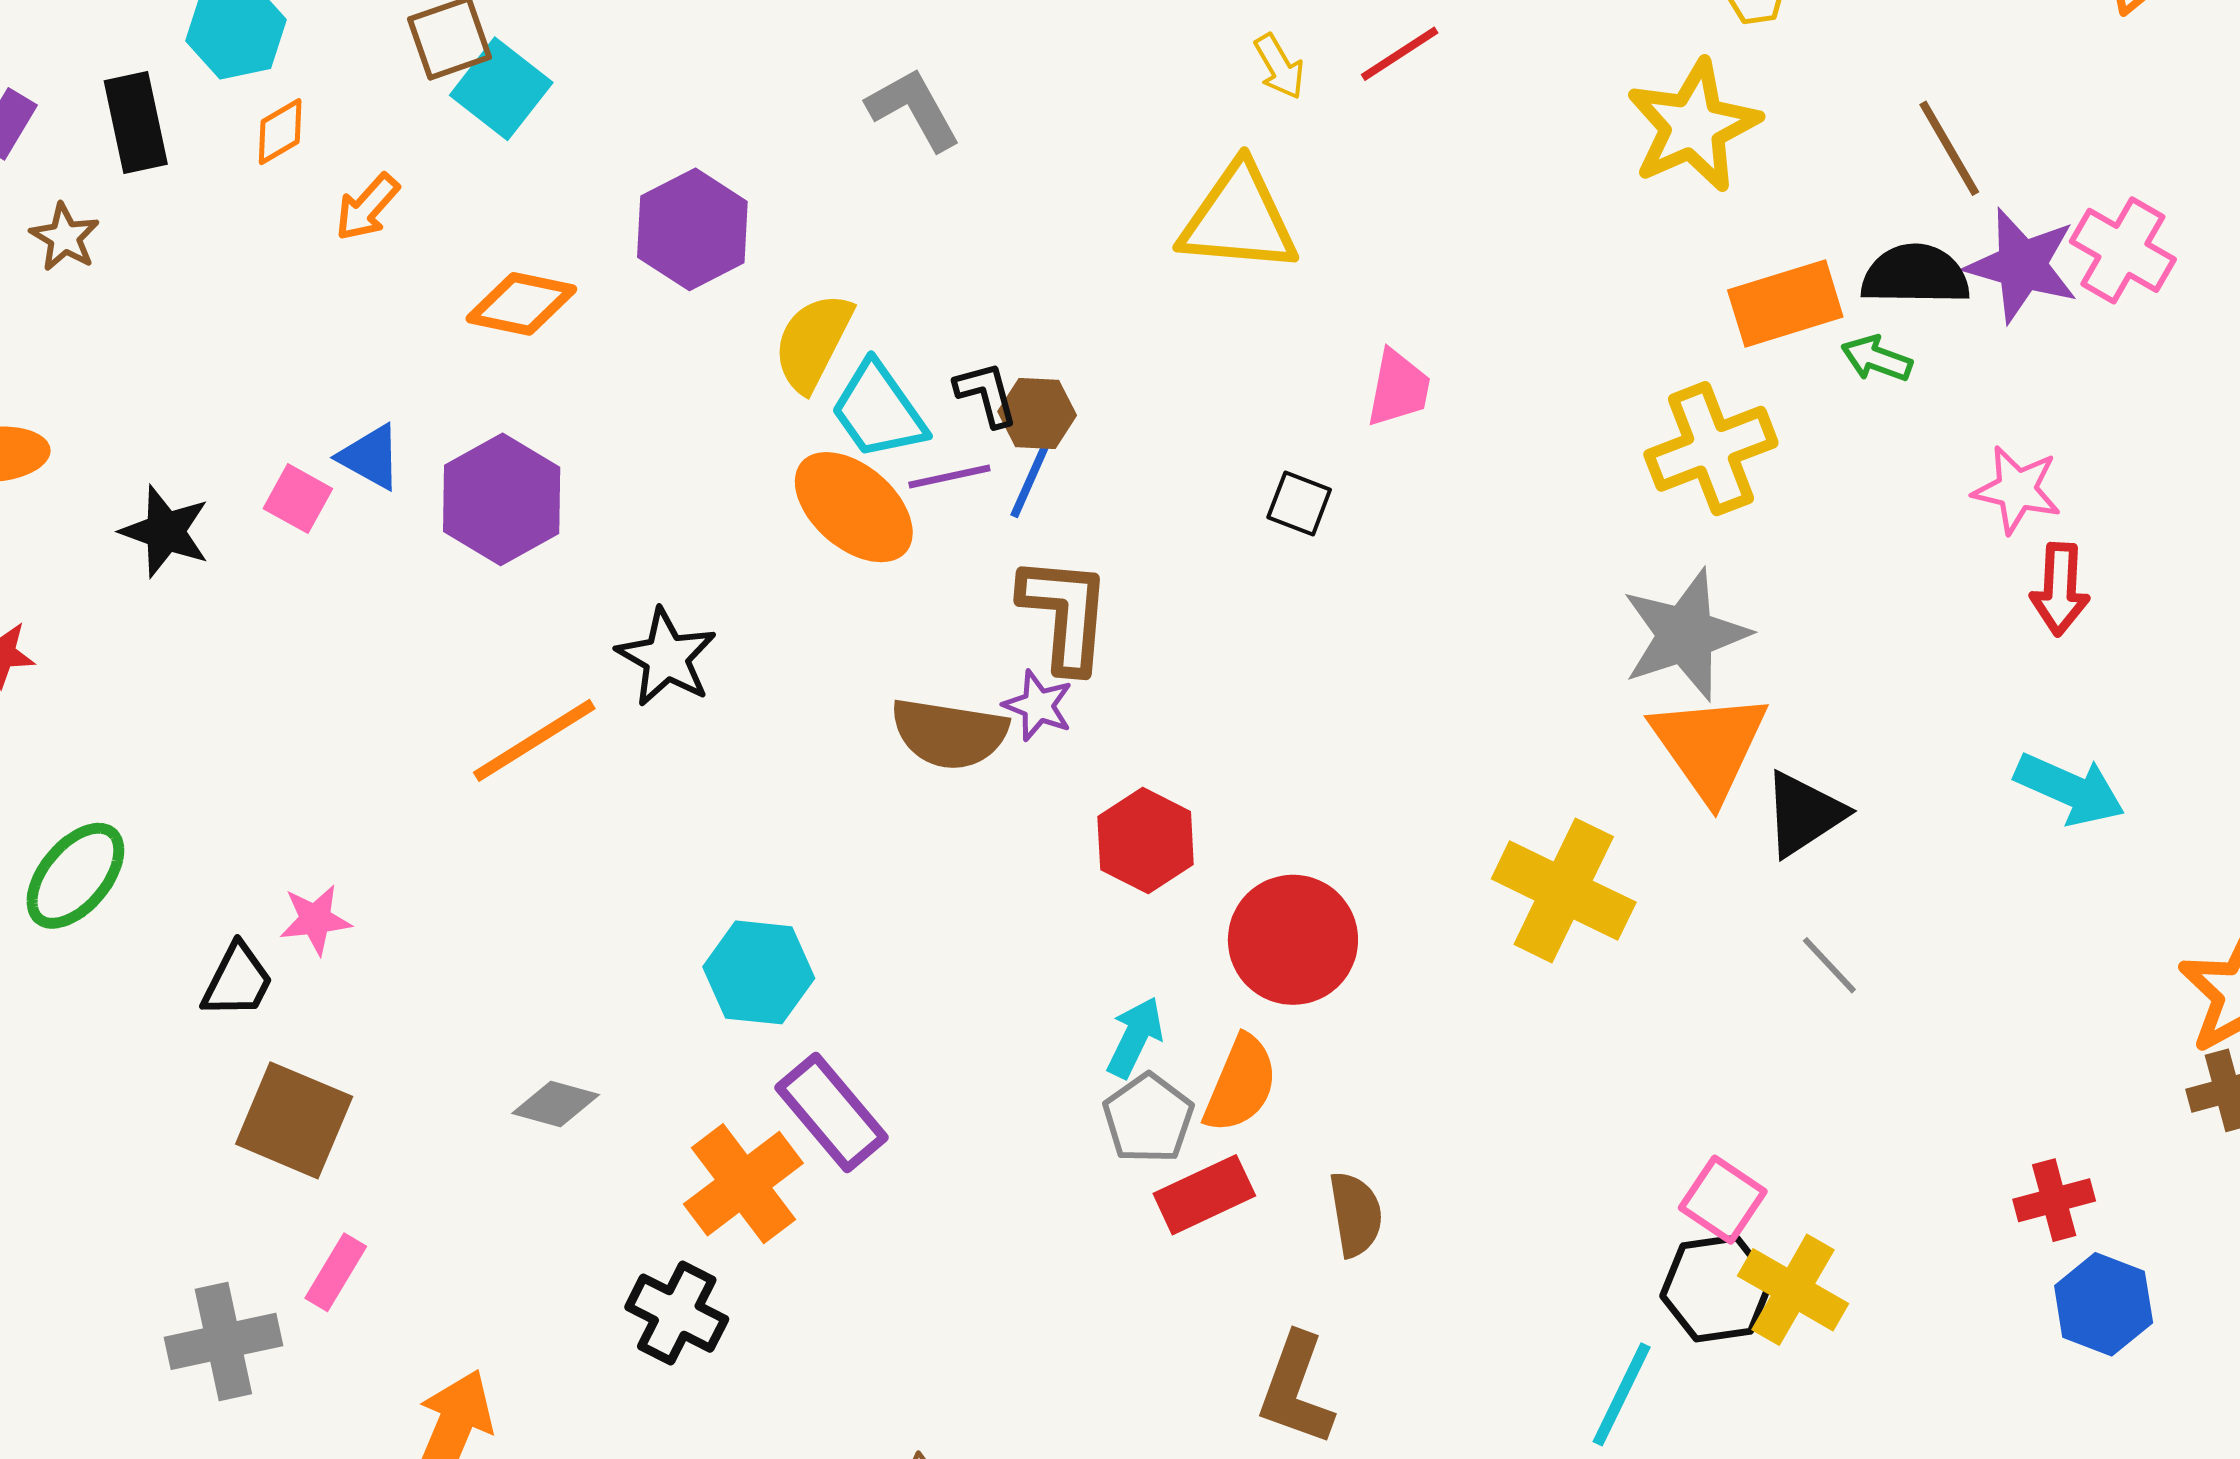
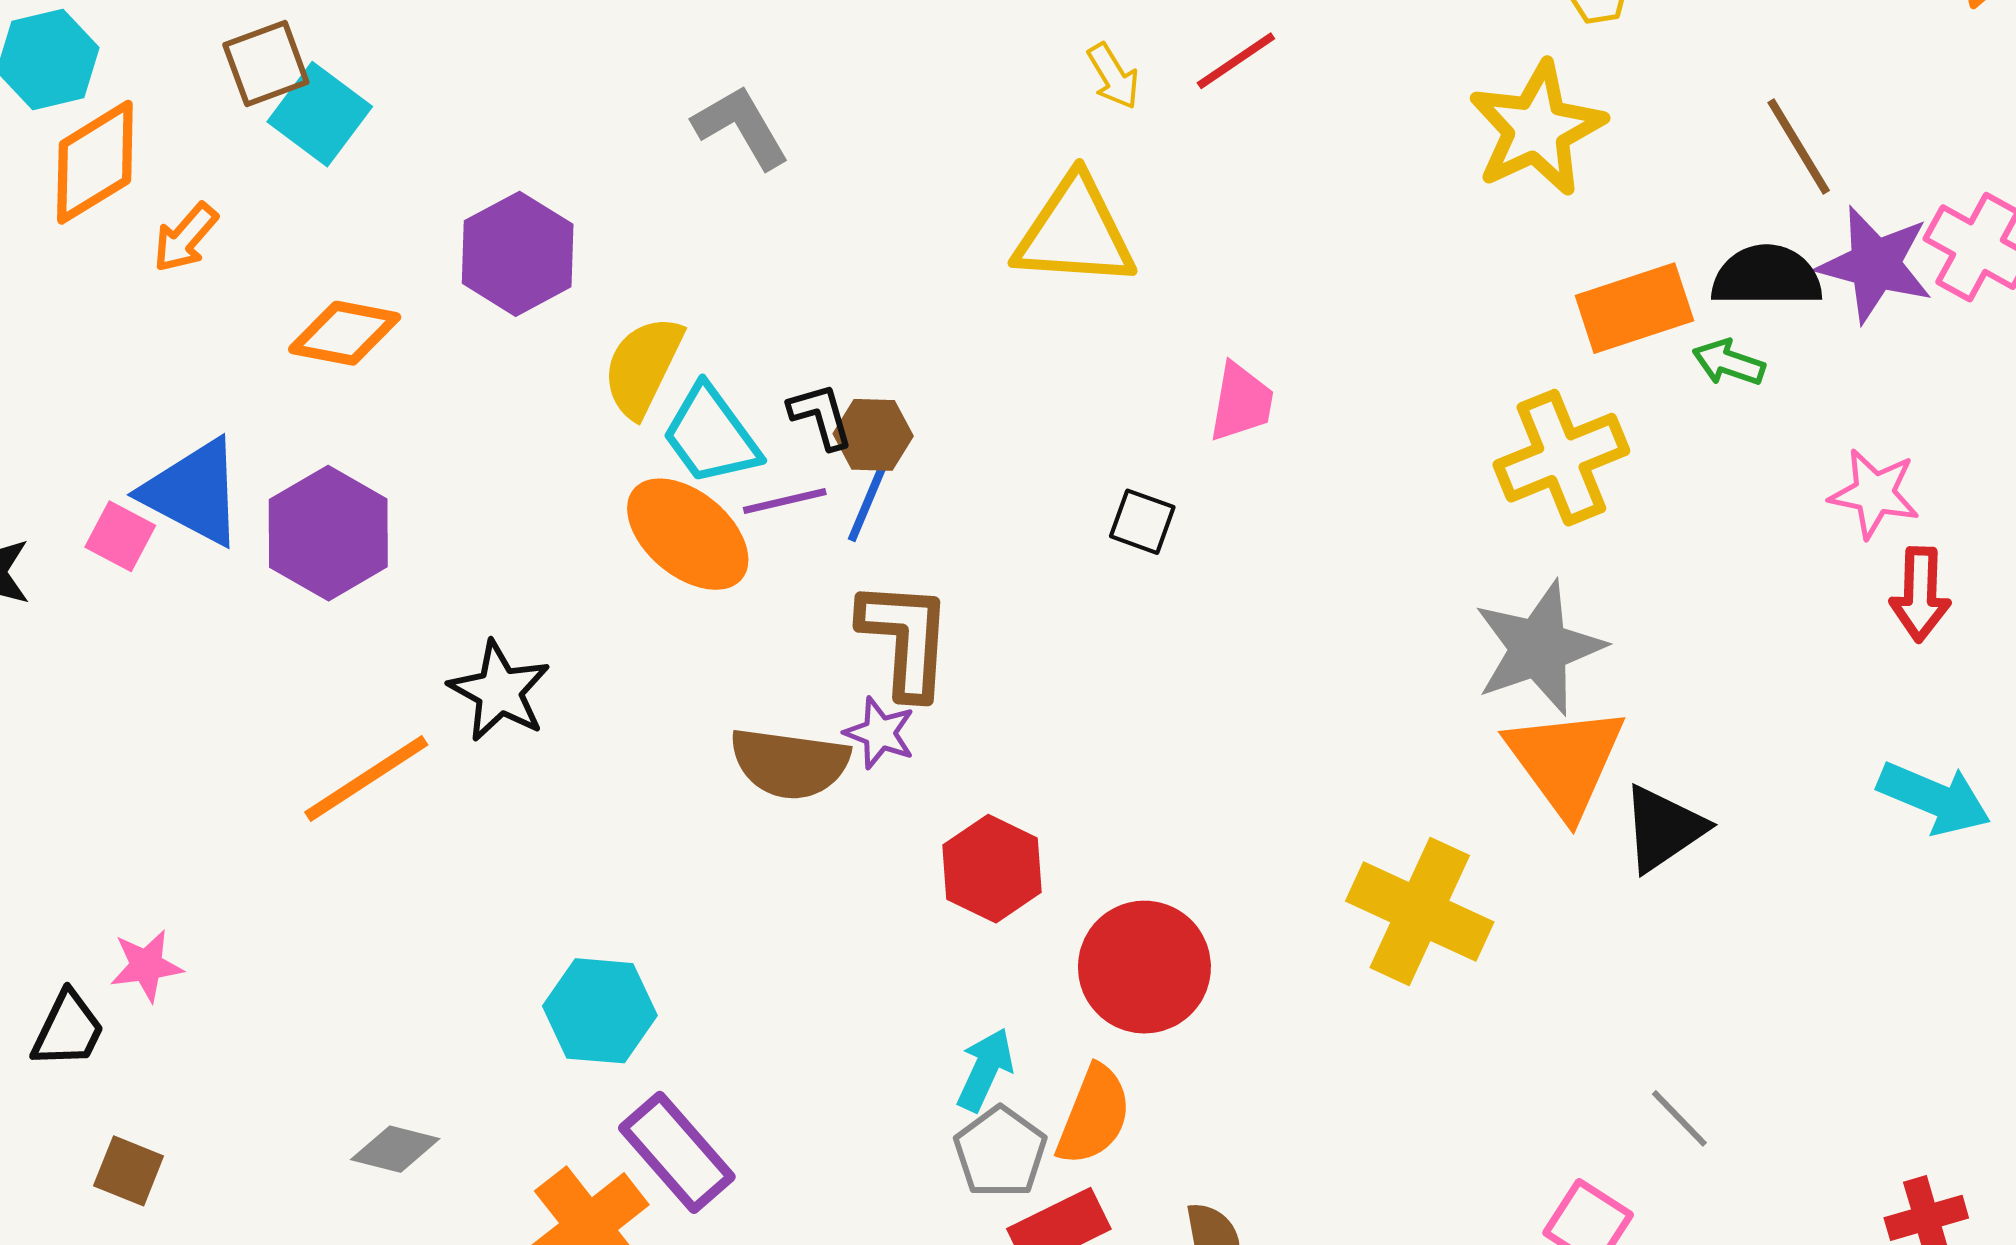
orange diamond: (280, 132) -> (95, 162), size x1.8
blue triangle: (370, 457) -> (193, 492), size x1.6
gray line: (1829, 965) -> (1679, 1118), moved
brown square: (294, 1120) -> (129, 1171), size x0.6

